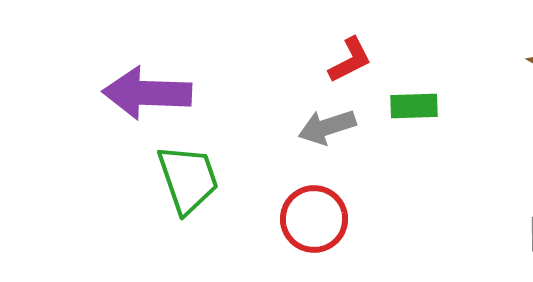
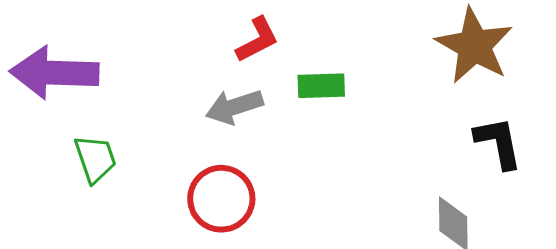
green trapezoid: (188, 179) -> (95, 159), size x0.7

